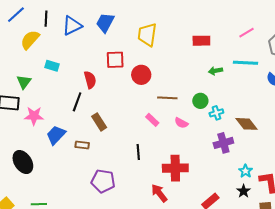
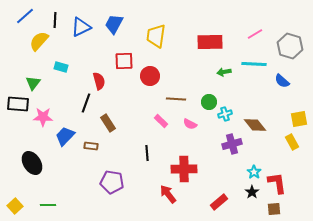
red rectangle: (201, 41) -> (210, 42), size x1.4

